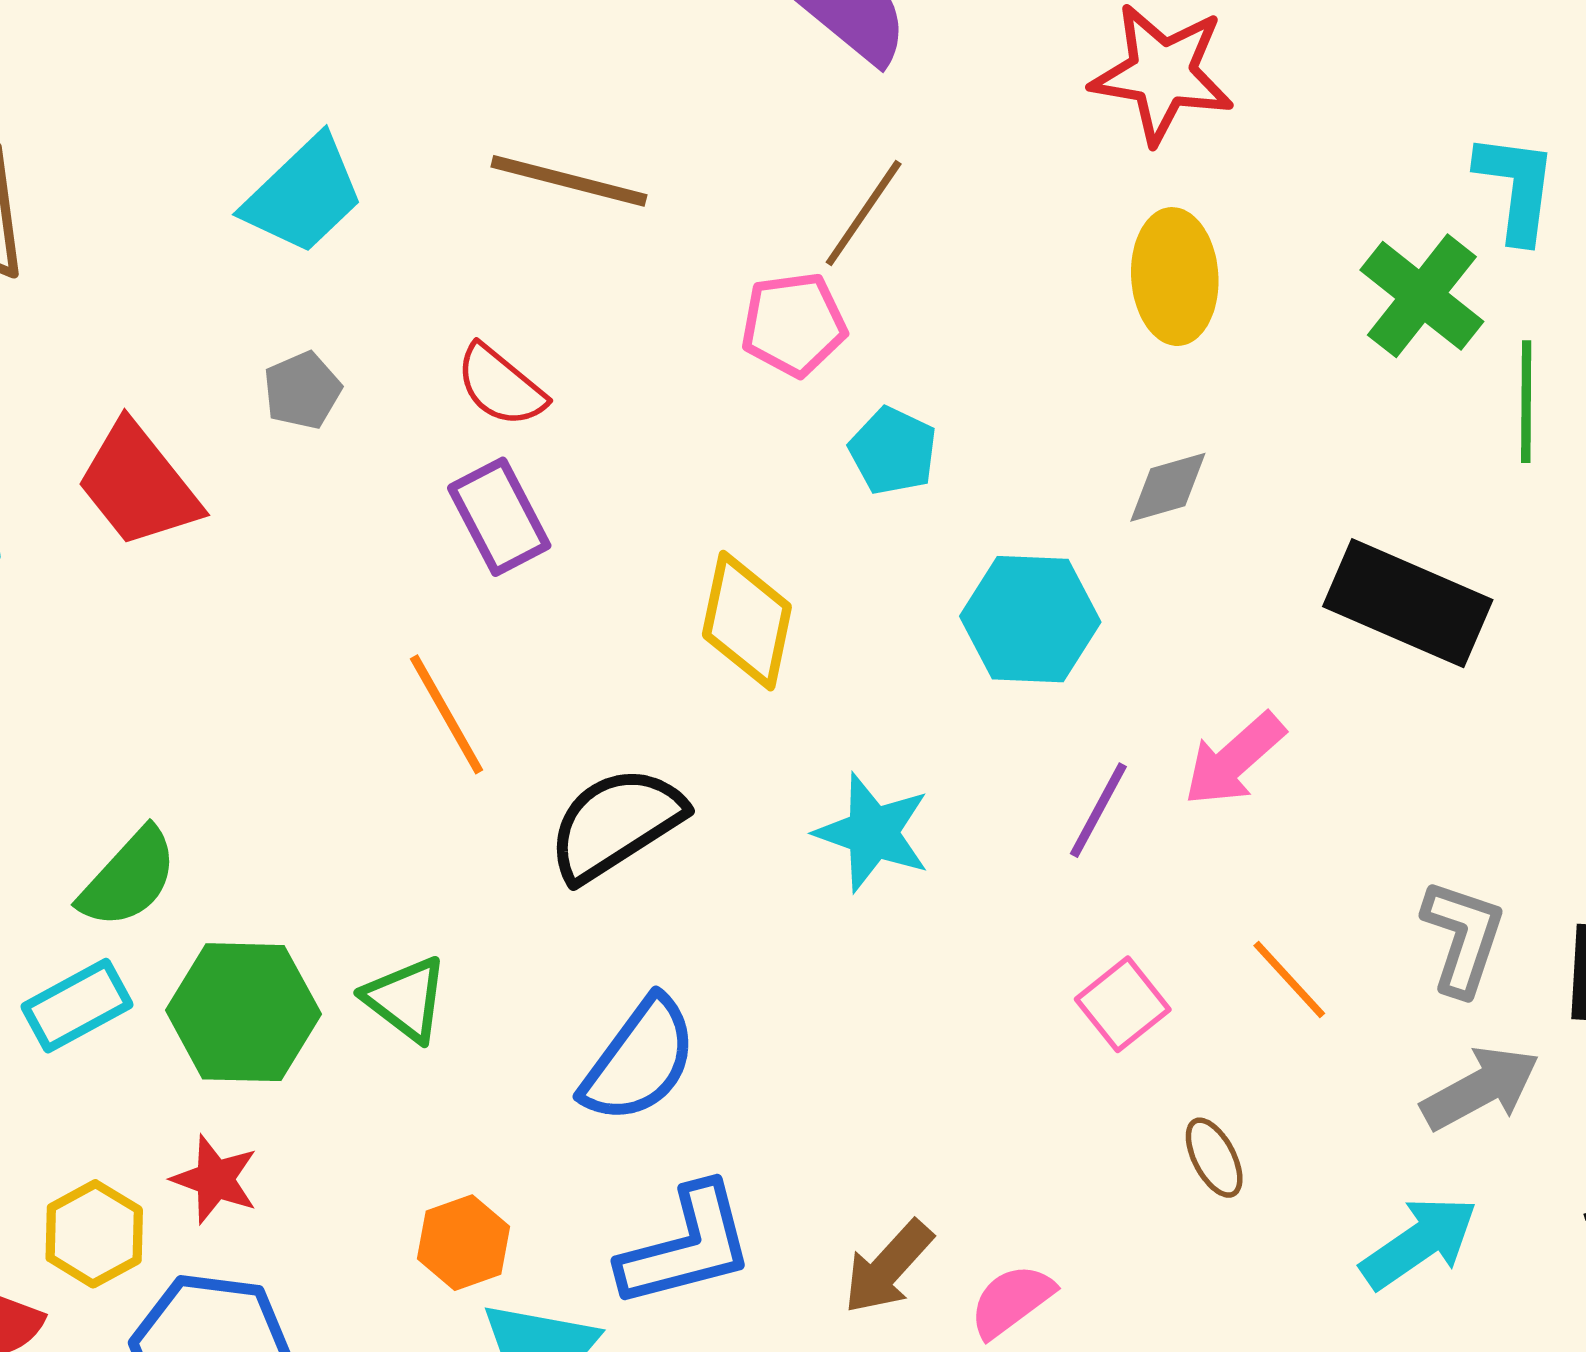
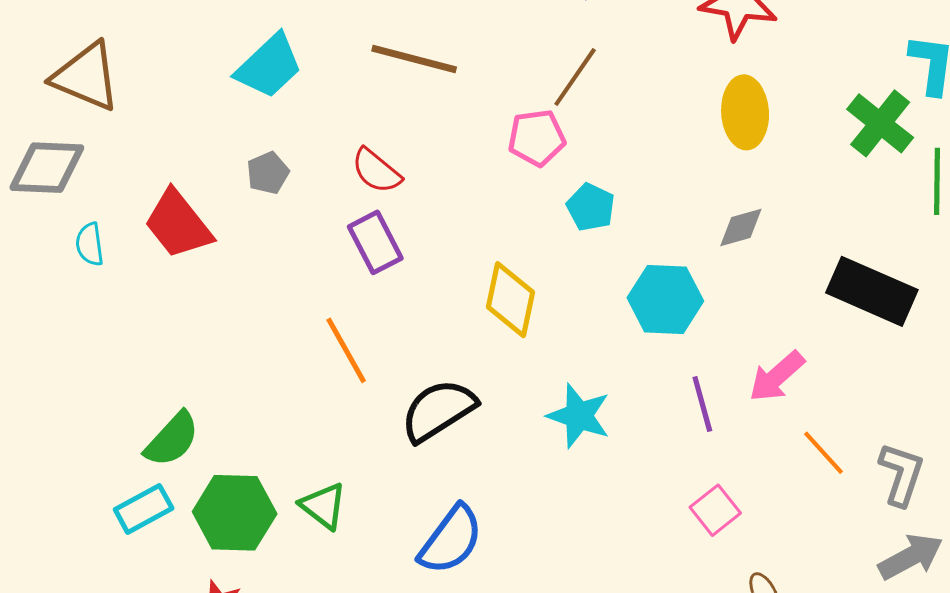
purple line: (1098, 810) -> (702, 404), turned -44
orange line: (1289, 980) -> (823, 453), moved

